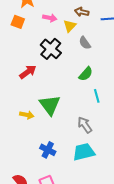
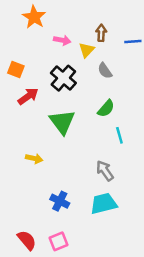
brown arrow: (82, 12) -> (101, 33), turned 80
orange square: (18, 22) -> (16, 69), moved
red arrow: (28, 72) -> (28, 96), moved
green triangle: (50, 105) -> (62, 122), moved

